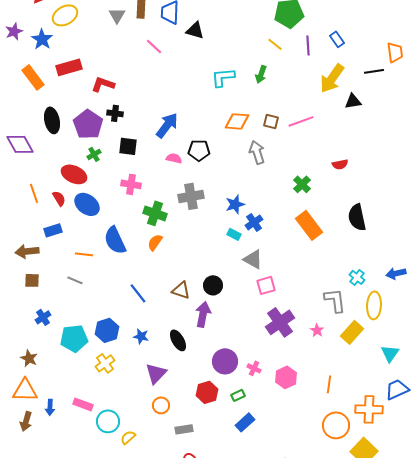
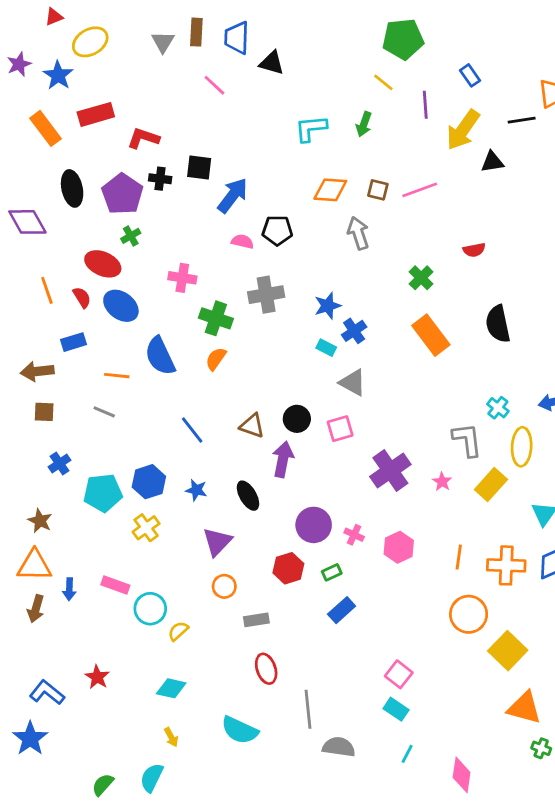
purple line: (308, 45) -> (425, 105), moved
black square: (128, 146) -> (199, 168), moved
pink square: (266, 285) -> (340, 429), moved
orange cross: (369, 409) -> (506, 565), moved

